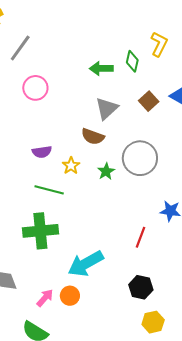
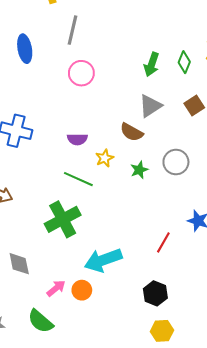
gray line: (20, 48) -> (72, 30), turned -32
green arrow: (101, 68) -> (152, 64), turned -80
gray circle: (140, 158) -> (176, 162), size x0.7
green cross: (40, 231) -> (63, 219), turned -32

